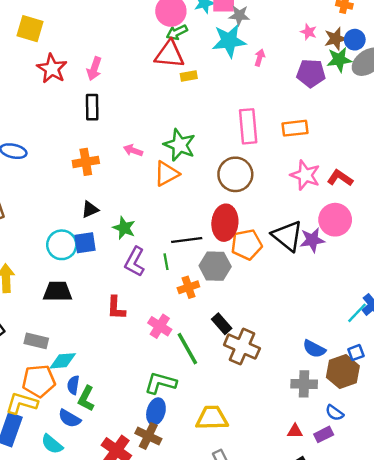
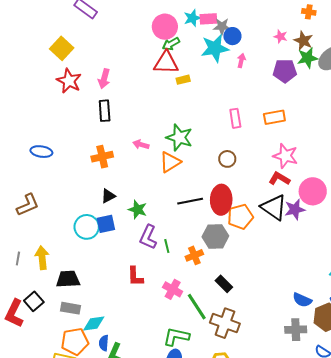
yellow square: (30, 29) -> (62, 48), moved, turned 30
brown star: (336, 39) -> (303, 41), turned -30
blue circle: (355, 40) -> (232, 36), moved
pink rectangle: (248, 126) -> (235, 118), size x0.7
brown circle: (235, 174) -> (227, 159), size x0.6
red L-shape: (340, 178) -> (279, 179), moved
black line: (187, 240) -> (190, 201), moved
green line: (166, 262) -> (167, 246), moved
black trapezoid: (58, 291) -> (68, 279), moved
brown cross: (242, 347) -> (225, 323), moved

